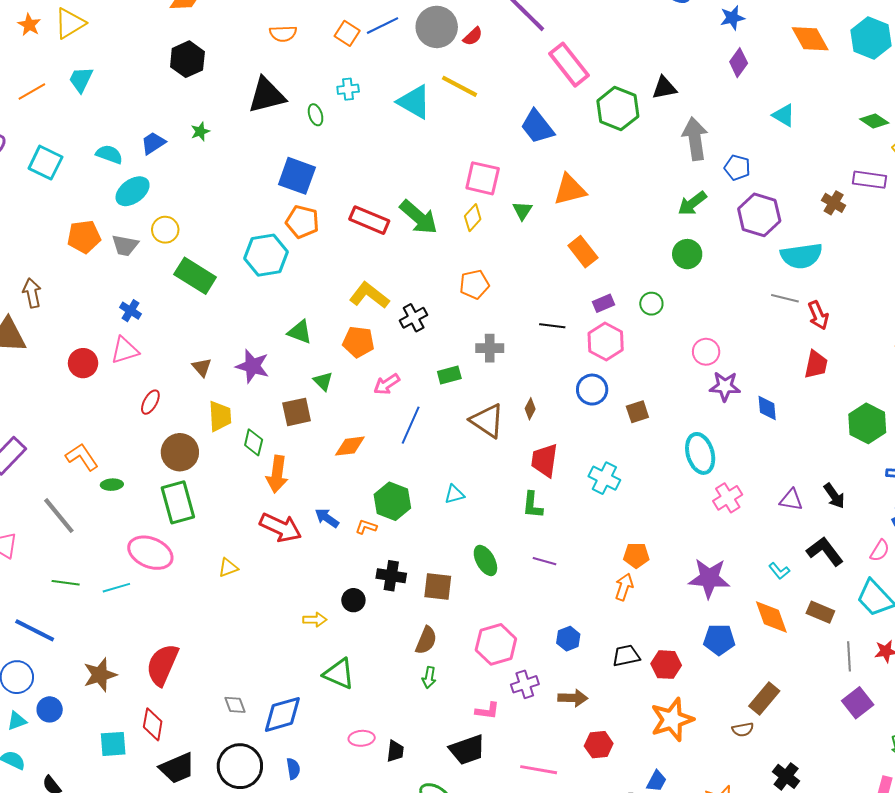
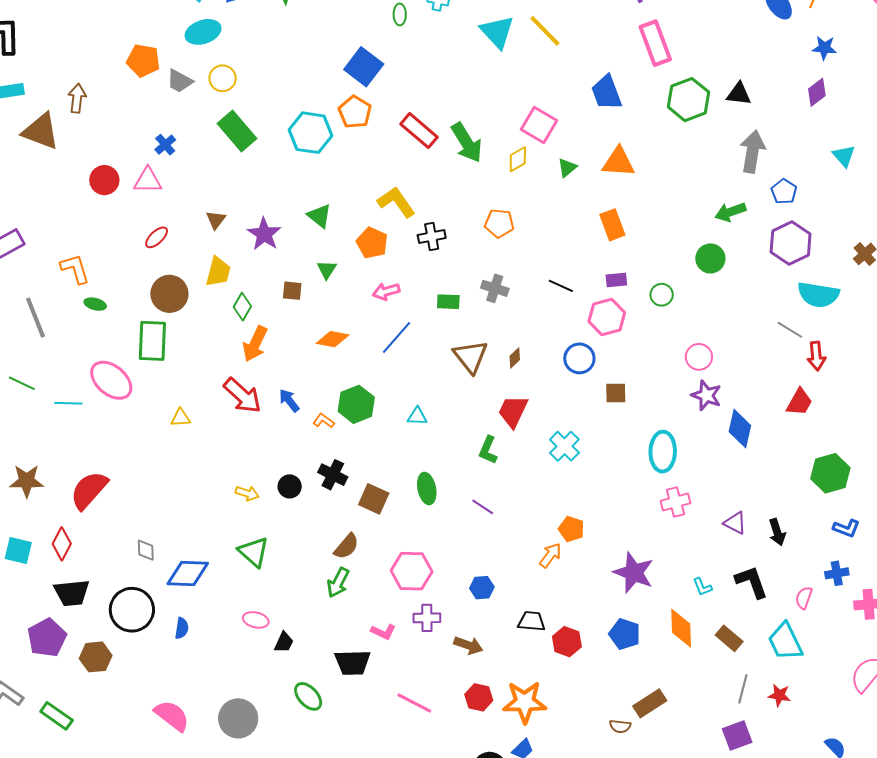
blue diamond: (767, 408) -> (740, 429), size x1.4
brown square: (297, 412) -> (292, 291), size x0.7
pink semicircle: (880, 551) -> (804, 598), turned 150
green arrow: (429, 677) -> (338, 583), size x1.4
orange star: (672, 720) -> (525, 702), moved

